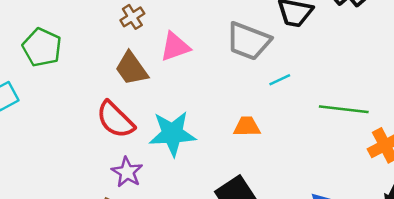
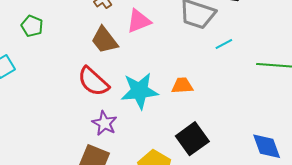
green pentagon: (42, 47) -> (32, 26), size x0.7
orange trapezoid: (247, 127) -> (182, 86), moved

